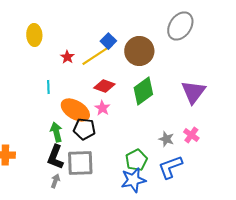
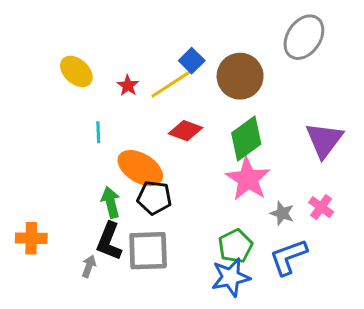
yellow ellipse: (34, 35) -> (76, 71), moved, turned -45
pink star: (102, 108) -> (248, 179), moved, size x1.8
gray arrow: (55, 181) -> (89, 266), moved

